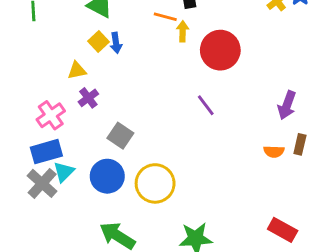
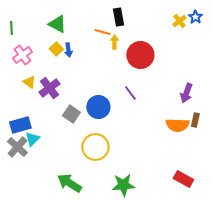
yellow triangle: (77, 70) -> (29, 82), moved, turned 48
purple cross: (88, 98) -> (49, 88), size x1.5
pink cross: (51, 115) -> (22, 55), moved
orange semicircle: (274, 152) -> (177, 125), size x1.6
blue circle: (107, 176) -> (98, 107), moved

